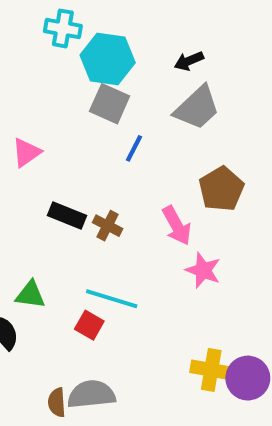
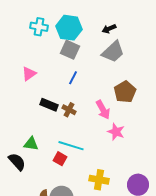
cyan cross: (63, 28) -> (39, 27), moved
blue line: (134, 148) -> (73, 78), moved
yellow cross: (211, 370) -> (99, 180), moved

